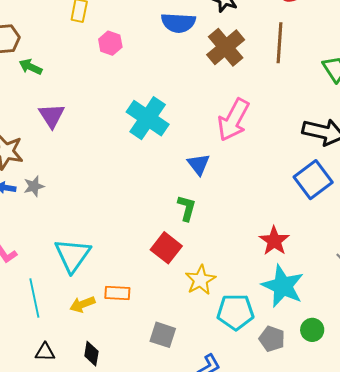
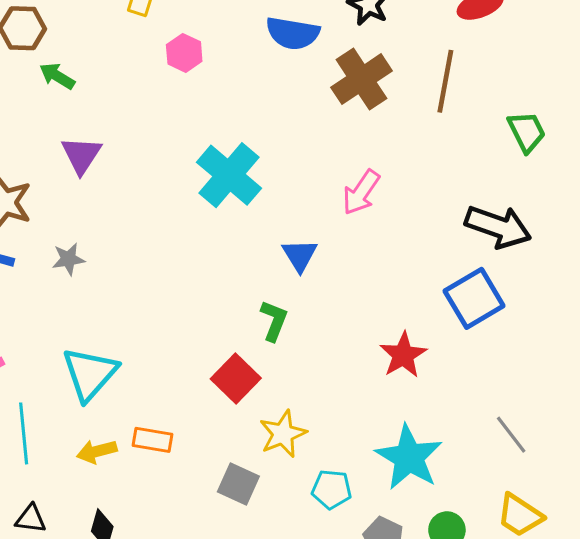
pink arrow: (233, 120) -> (361, 192), size x0.7
gray star: (34, 186) -> (68, 259), moved
red star: (274, 241) -> (403, 355), moved
cyan pentagon: (235, 312) -> (332, 489), size x0.7
gray square: (163, 335) -> (238, 484), moved

